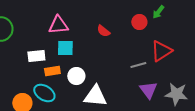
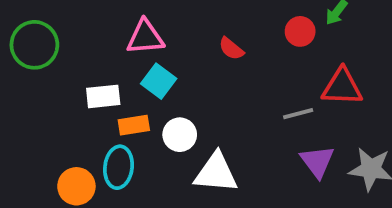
cyan square: (65, 48) -> (159, 81), turned 36
red triangle: (161, 51) -> (342, 87), turned 35
cyan ellipse: (44, 93) -> (119, 167), turned 65

